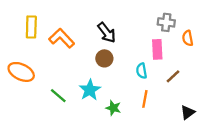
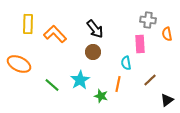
brown line: (173, 76) -> (150, 80), moved
orange line: (145, 99) -> (118, 84), moved

